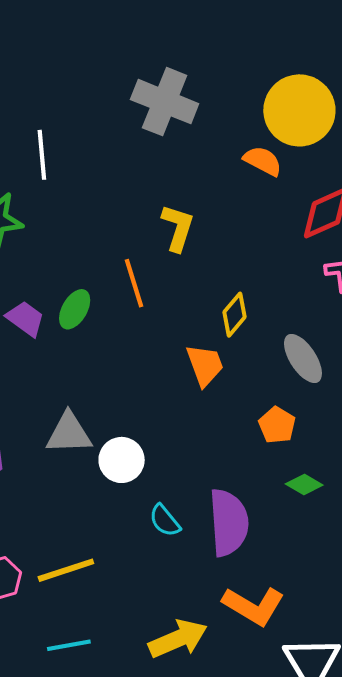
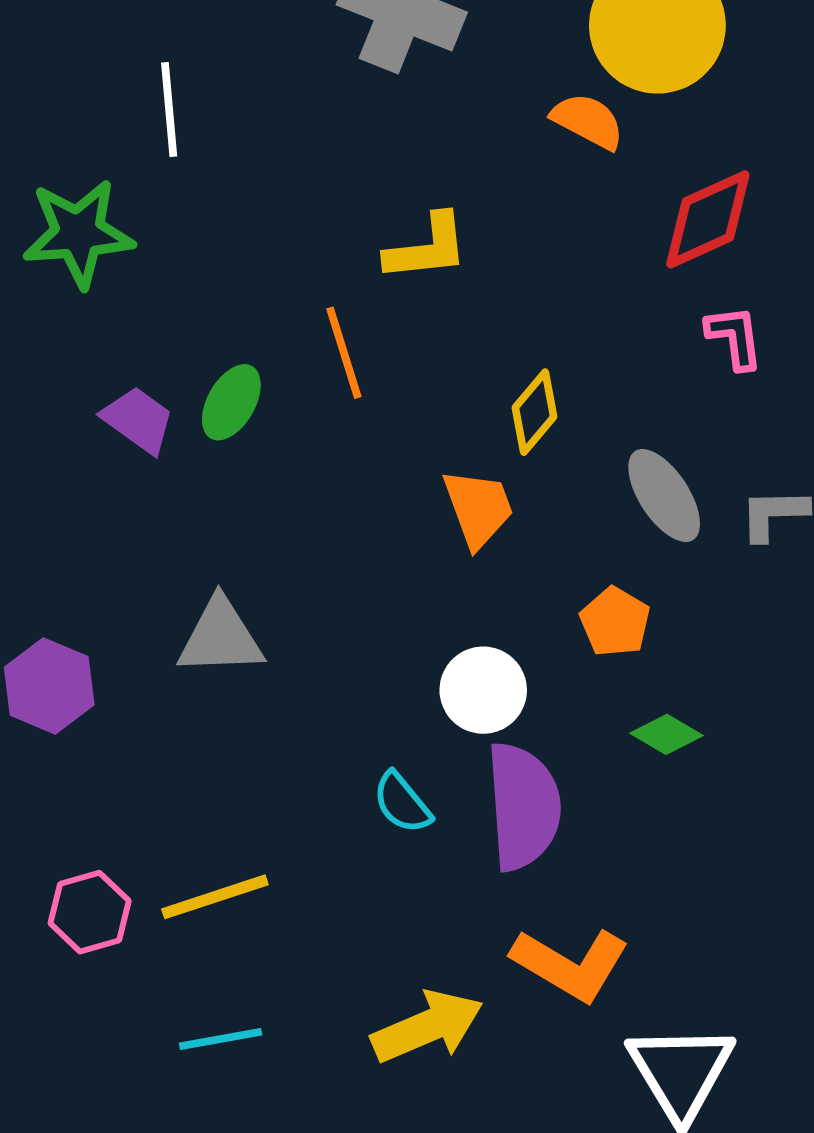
yellow L-shape: (178, 228) -> (427, 248), turned 66
white circle: (122, 460) -> (483, 690), moved

